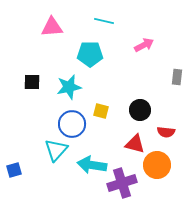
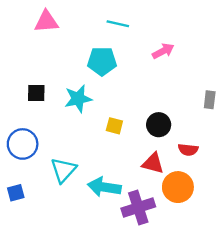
pink triangle: (52, 27) -> (46, 22), moved
gray rectangle: (177, 77) -> (210, 100), moved
blue circle: (72, 124) -> (23, 144), moved

